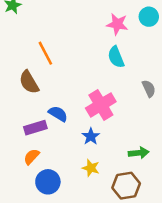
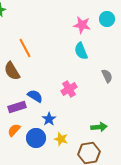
pink cross: (101, 105) -> (69, 89), size x0.7
blue star: (91, 136) -> (49, 119), moved
blue circle: (48, 182) -> (36, 138), moved

